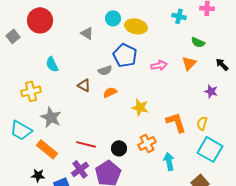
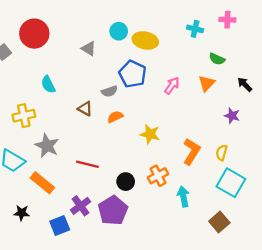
pink arrow: (159, 65) -> (172, 86), turned -42
orange L-shape: (176, 122) -> (192, 151), turned 50
red line: (86, 144) -> (87, 164), moved
black star: (38, 175) -> (22, 213), moved

